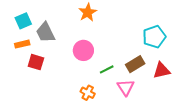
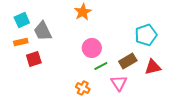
pink circle: (83, 50) -> (92, 48), moved
red square: (36, 62) -> (34, 59), turned -35

